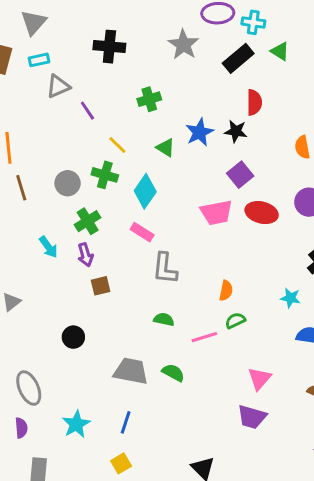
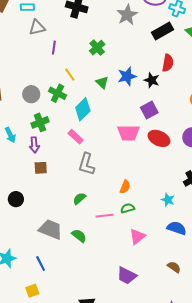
green cross: (149, 99) -> (97, 48), turned -35
purple line: (87, 111) -> (54, 48), turned 32
green semicircle: (164, 319) -> (79, 199), turned -64
pink triangle: (259, 379) -> (137, 237), moved
blue line: (126, 422) -> (41, 263), turned -56

